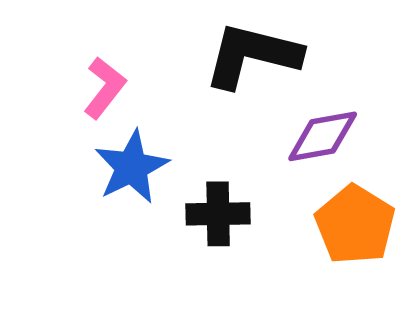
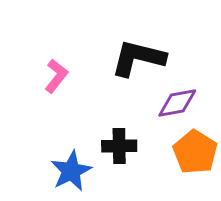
blue star: (132, 167) -> (71, 171), moved

